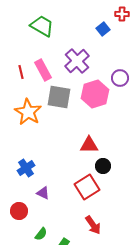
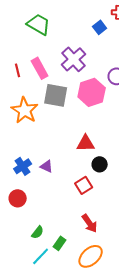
red square: (87, 187) -> (84, 185), size x0.7
purple triangle: (43, 193) -> (47, 166), moved
red circle: (19, 211) -> (18, 198), moved

